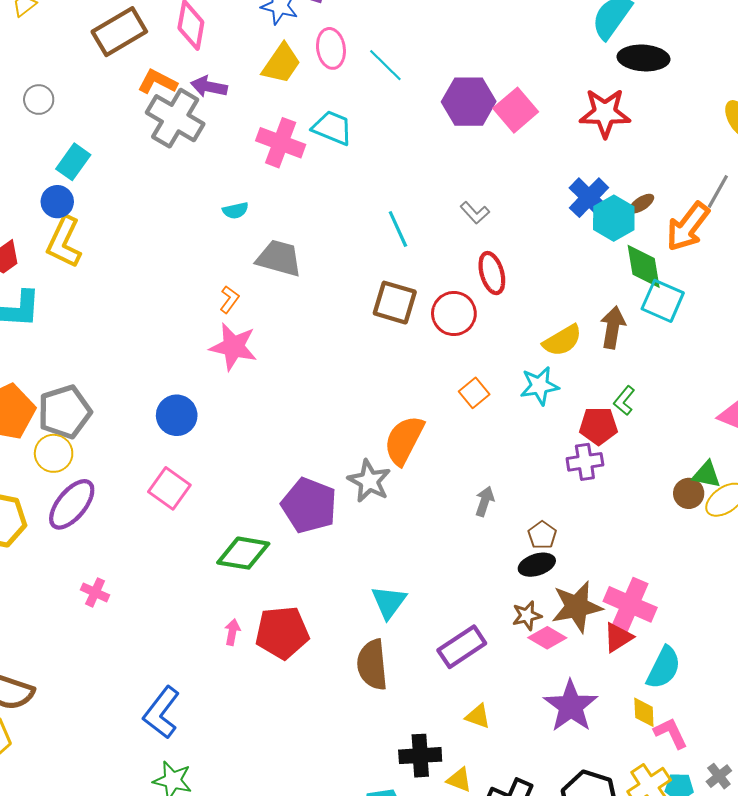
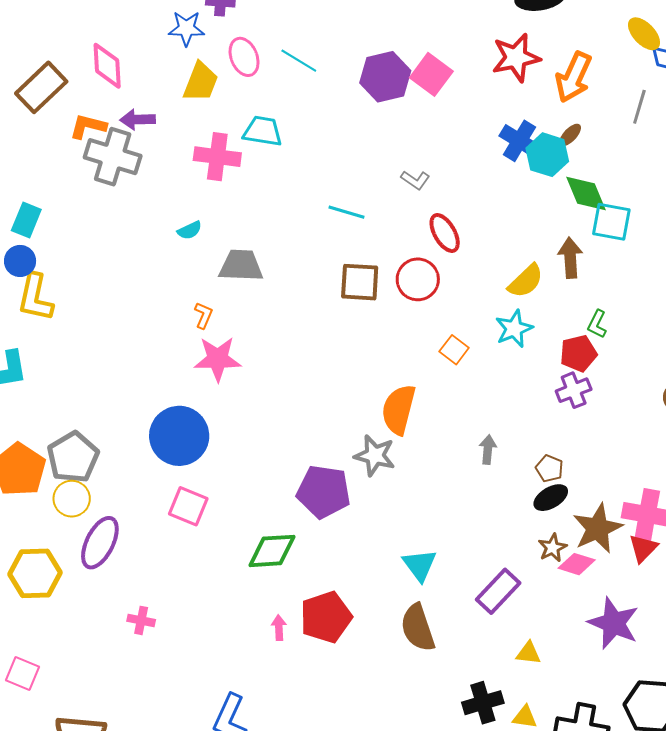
orange arrow: (688, 227) -> (574, 77), moved
cyan line: (398, 229) -> (347, 212), turned -36
blue circle: (177, 415) -> (179, 436), size x1.5

